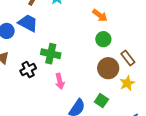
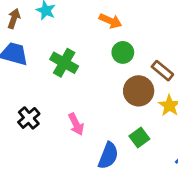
green cross: (51, 54) -> (64, 63), moved, turned 30
green square: (101, 101) -> (139, 138), turned 32

